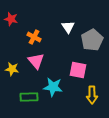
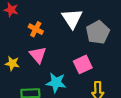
white triangle: (68, 27) -> (72, 18), size x1.5
pink square: (78, 70) -> (83, 64), turned -36

